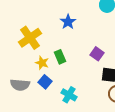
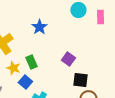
blue square: (45, 82) -> (25, 82), moved

